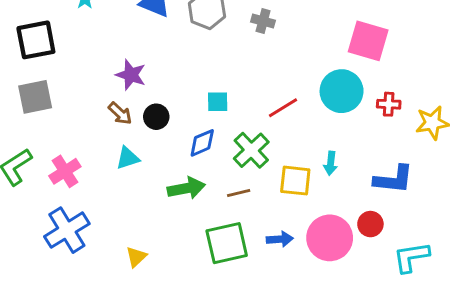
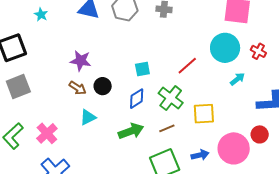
red cross: (389, 104) -> (258, 51), turned 35
cyan arrow: (331, 163) -> (237, 79), moved, turned -126

